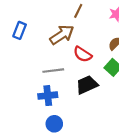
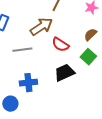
gray line: (53, 71) -> (22, 50), moved
blue circle: (54, 124) -> (10, 104), moved

